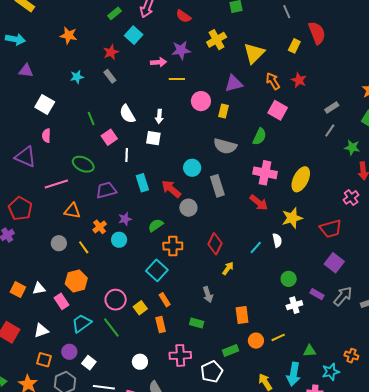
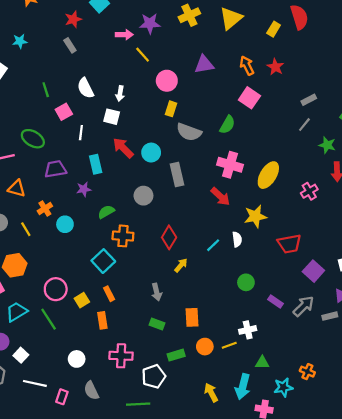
yellow triangle: (254, 53) -> (231, 18), moved
cyan star: (77, 77) -> (20, 41), moved
yellow line: (177, 79) -> (143, 55), turned 42
yellow rectangle: (224, 111) -> (171, 109), moved
red arrow: (171, 189) -> (123, 148), moved
pink cross: (351, 197) -> (309, 191), moved
purple star: (125, 219) -> (84, 189), moved
red trapezoid: (331, 229) -> (289, 244), moved
purple square: (334, 263) -> (313, 271), moved
white cross: (294, 305) -> (248, 330), moved
green rectangle: (197, 323) -> (157, 324), moved

